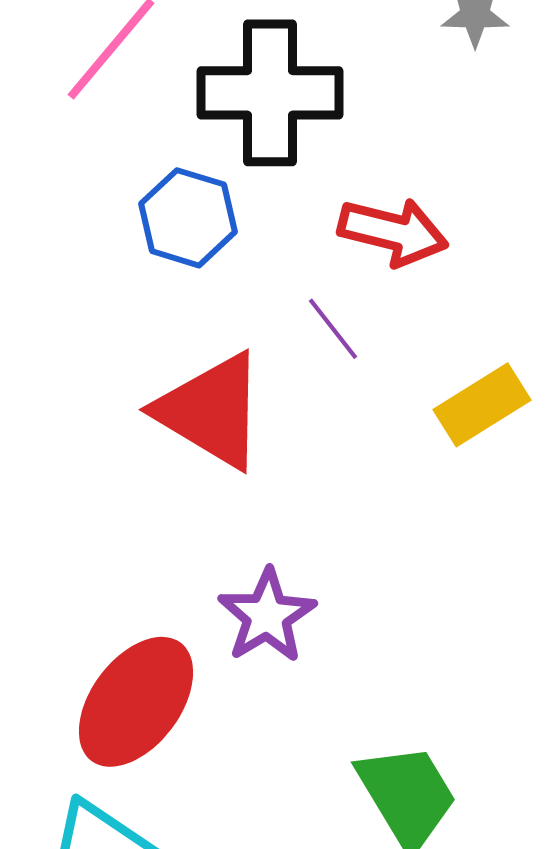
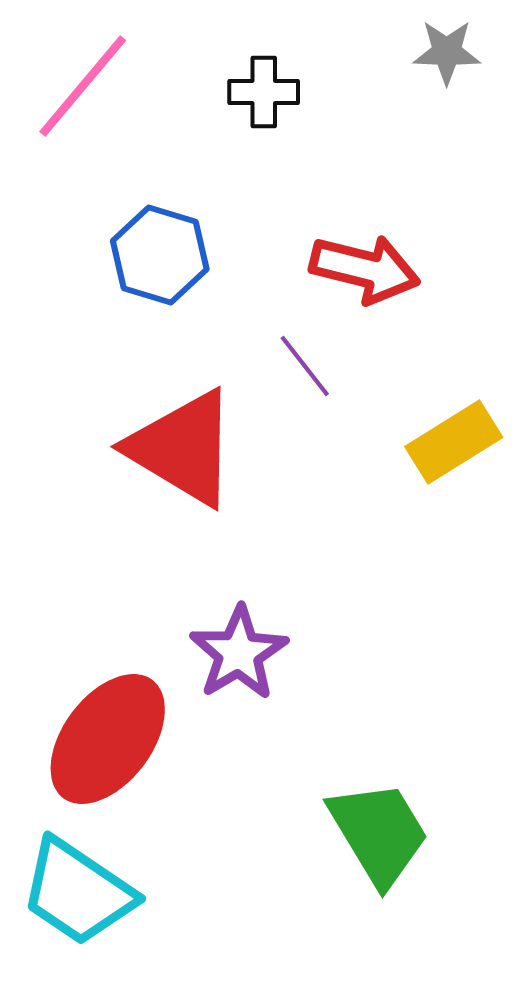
black cross: (270, 93) -> (264, 92), moved, size x0.5

